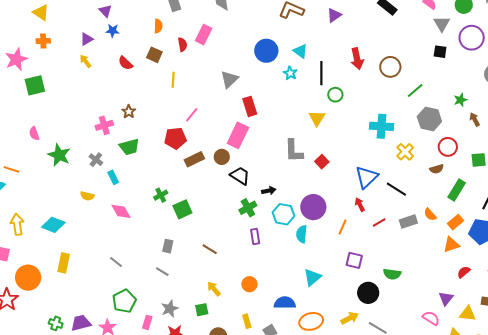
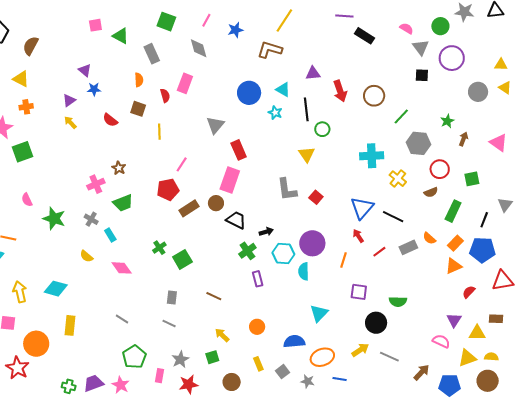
purple triangle: (334, 15) -> (313, 73), moved, turned 35
brown arrow: (475, 119) -> (463, 139), turned 56
yellow semicircle: (87, 196) -> (86, 256), turned 32

